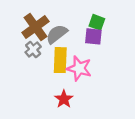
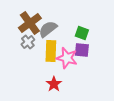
green square: (97, 22) -> (82, 33), moved
purple square: (93, 36) -> (82, 50), moved

